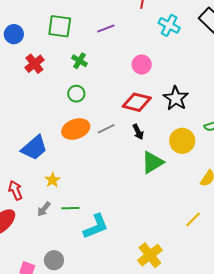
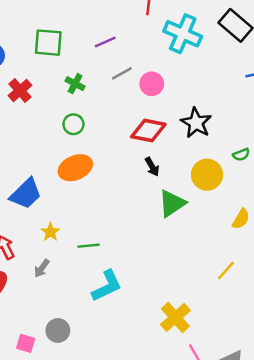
cyan cross: (169, 25) -> (183, 34), size x1.4
gray line: (106, 129) -> (122, 73), moved
green line: (70, 208) -> (89, 246), moved

